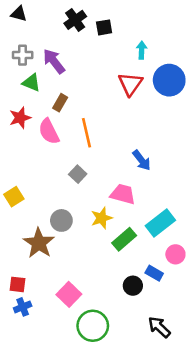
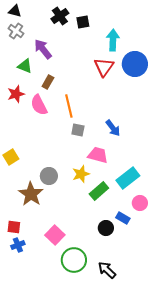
cyan arrow: (142, 50) -> (113, 40), size x1.5
gray cross: (23, 55) -> (16, 31), moved, turned 35
gray square: (78, 174) -> (78, 130), moved, turned -32
black arrow: (159, 327) -> (107, 270), moved

